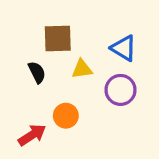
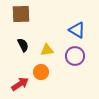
brown square: (58, 39) -> (21, 14), moved
yellow triangle: (82, 69) -> (47, 50), moved

